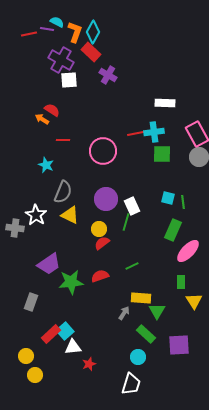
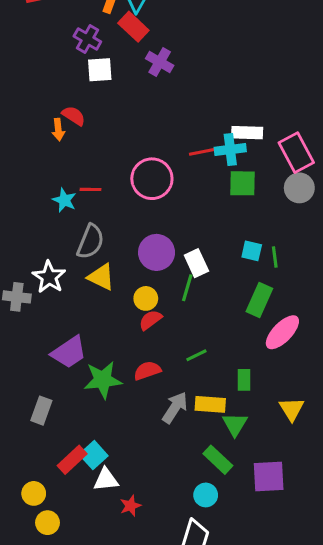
purple cross: (61, 60) -> (87, 39), size x0.7
white rectangle: (165, 103) -> (247, 133), moved
orange arrow: (42, 119) -> (58, 130), turned -128
red line: (63, 140) -> (91, 189), moved
green rectangle: (181, 282) -> (244, 380), moved
gray arrow: (124, 313) -> (175, 407), moved, size x1.5

